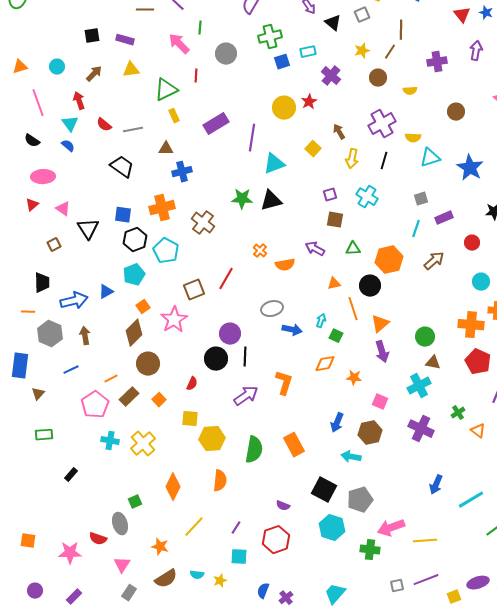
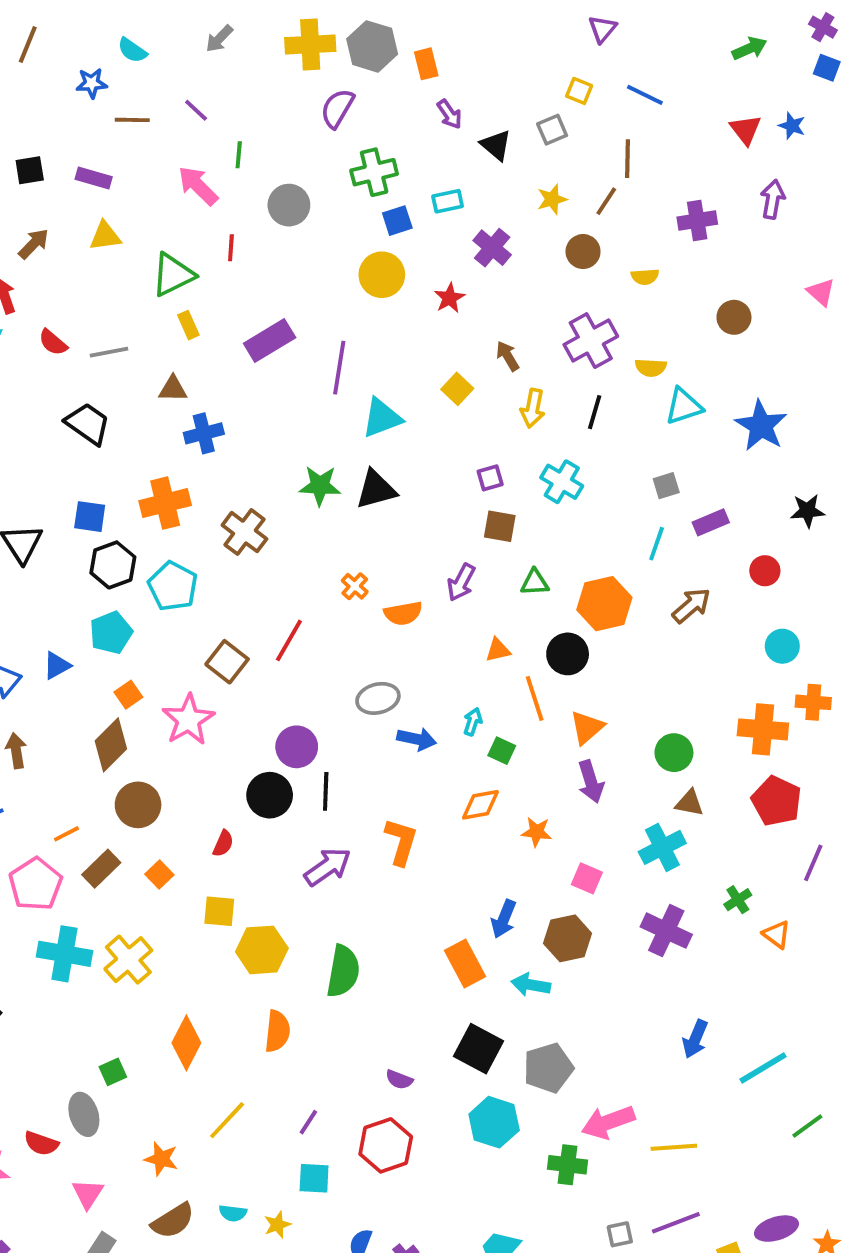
yellow circle: (284, 108) -> (382, 275), moved
purple arrow: (315, 249) -> (461, 582), turned -90
brown square: (194, 290) -> (227, 662), turned -30
cyan cross: (110, 441) -> (65, 954), size x1.5
orange rectangle: (294, 445) -> (465, 963), moved

